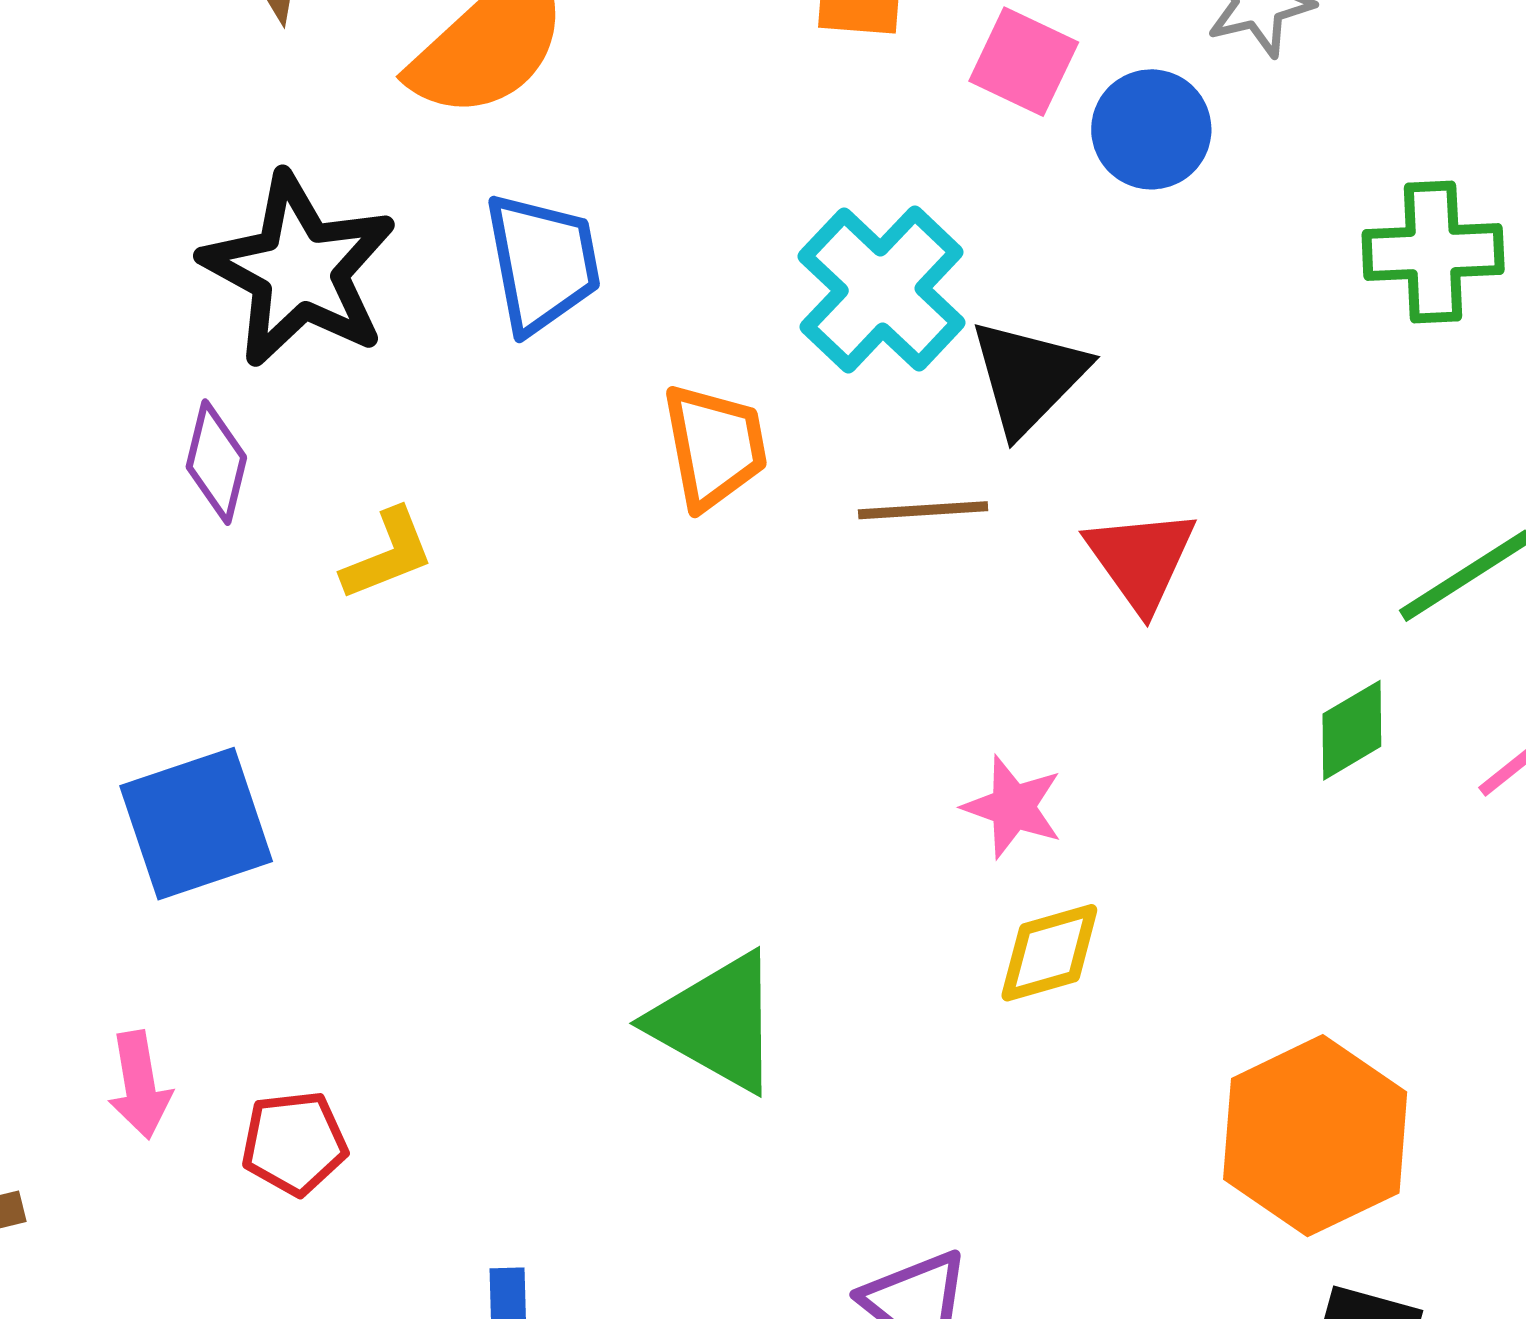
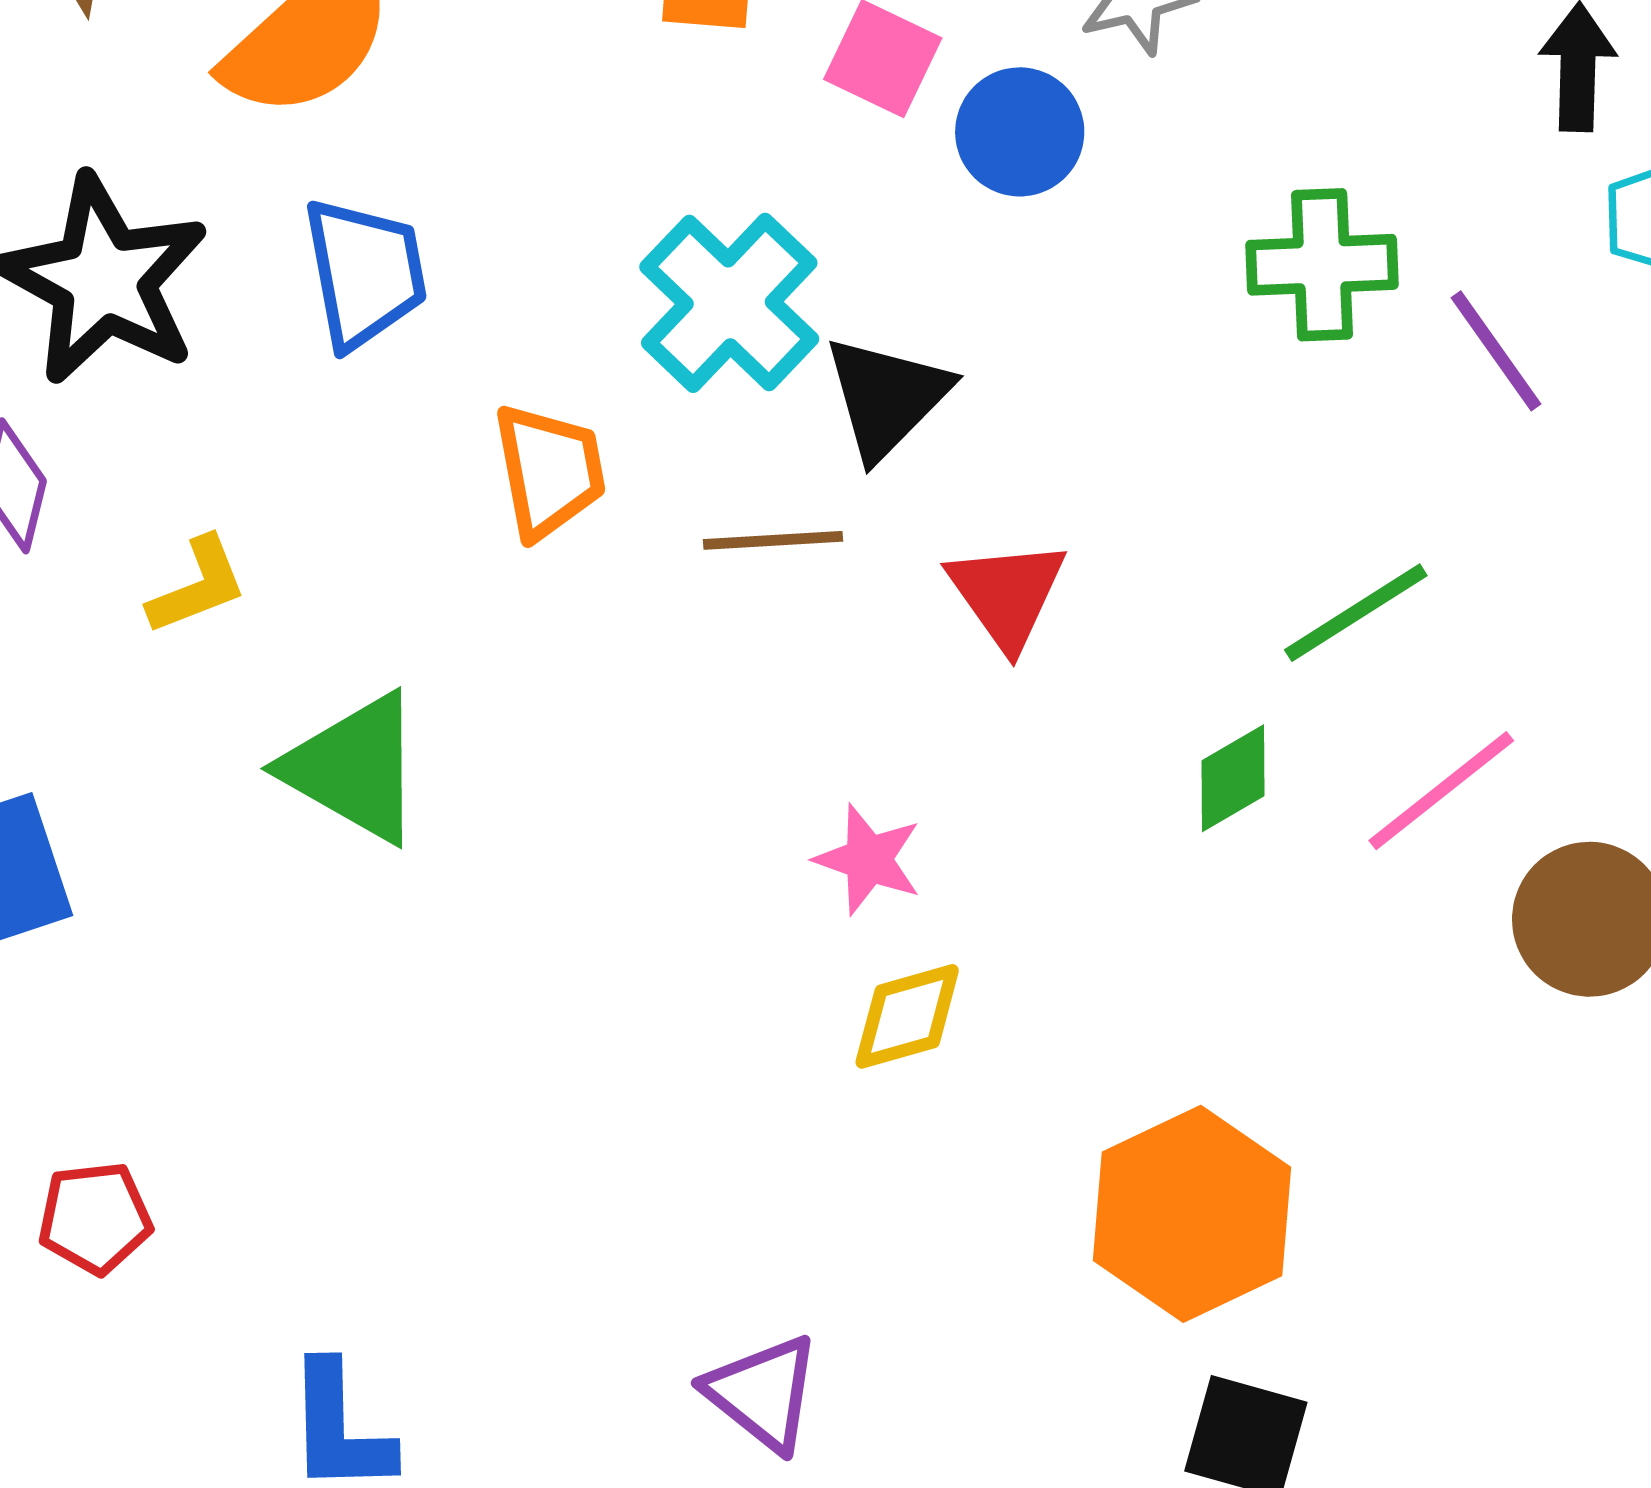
green triangle: (717, 1022) -> (354, 768), moved

